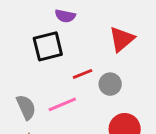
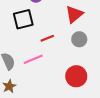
gray circle: (110, 84) -> (79, 39), moved

